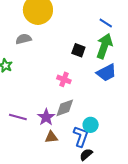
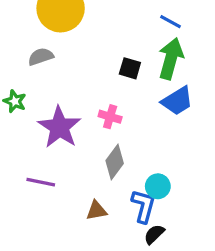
gray diamond: (65, 108) -> (115, 162), turned -30
purple star: (46, 117) -> (59, 127), moved, size x1.5

